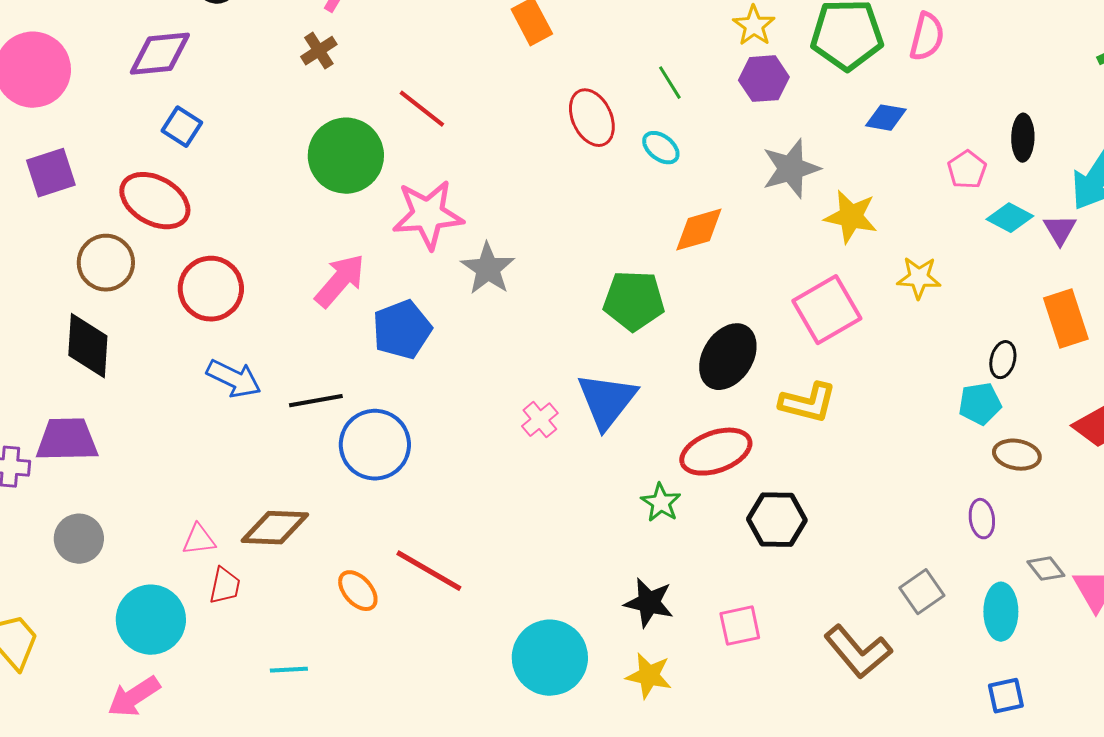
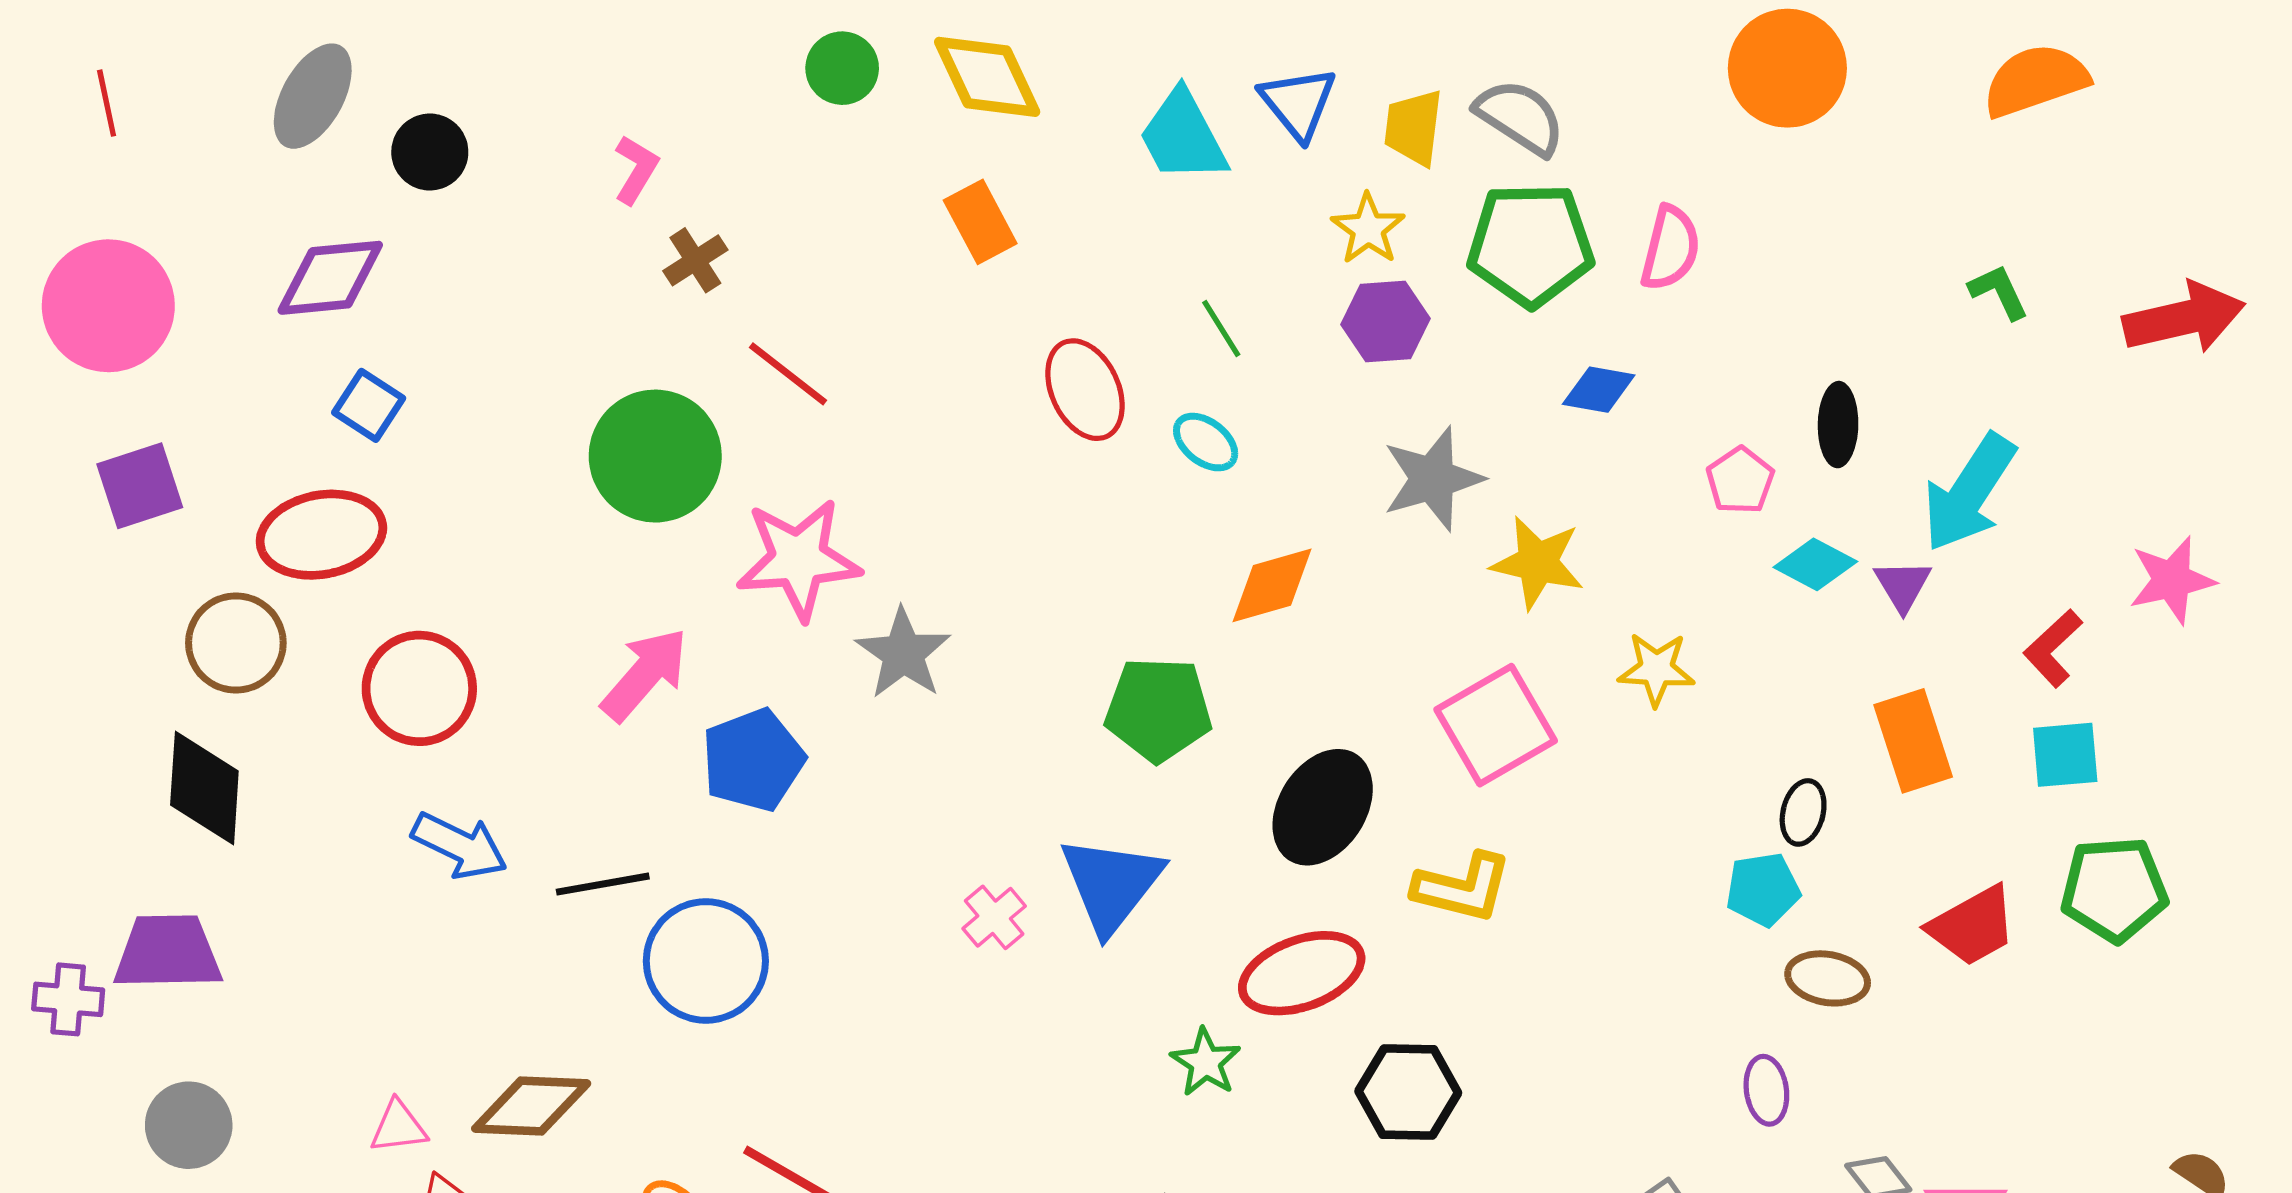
brown cross: (319, 51) -> (695, 260), moved
red ellipse: (155, 201) -> (321, 535), turned -40

